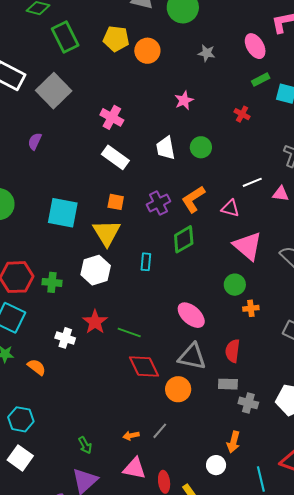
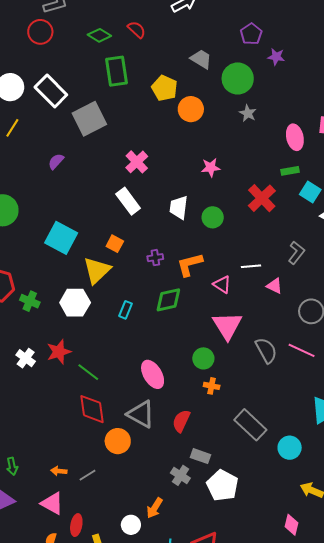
gray star: (207, 53) -> (248, 113), moved
red cross: (242, 114) -> (262, 198), size x1.8
purple cross: (158, 203) -> (155, 258), size x0.7
gray rectangle: (228, 384) -> (200, 456), moved

